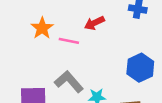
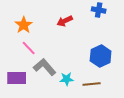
pink line: (69, 41) -> (29, 48), moved, turned 35

